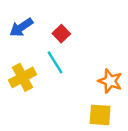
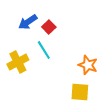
blue arrow: (21, 27) -> (28, 22), moved

